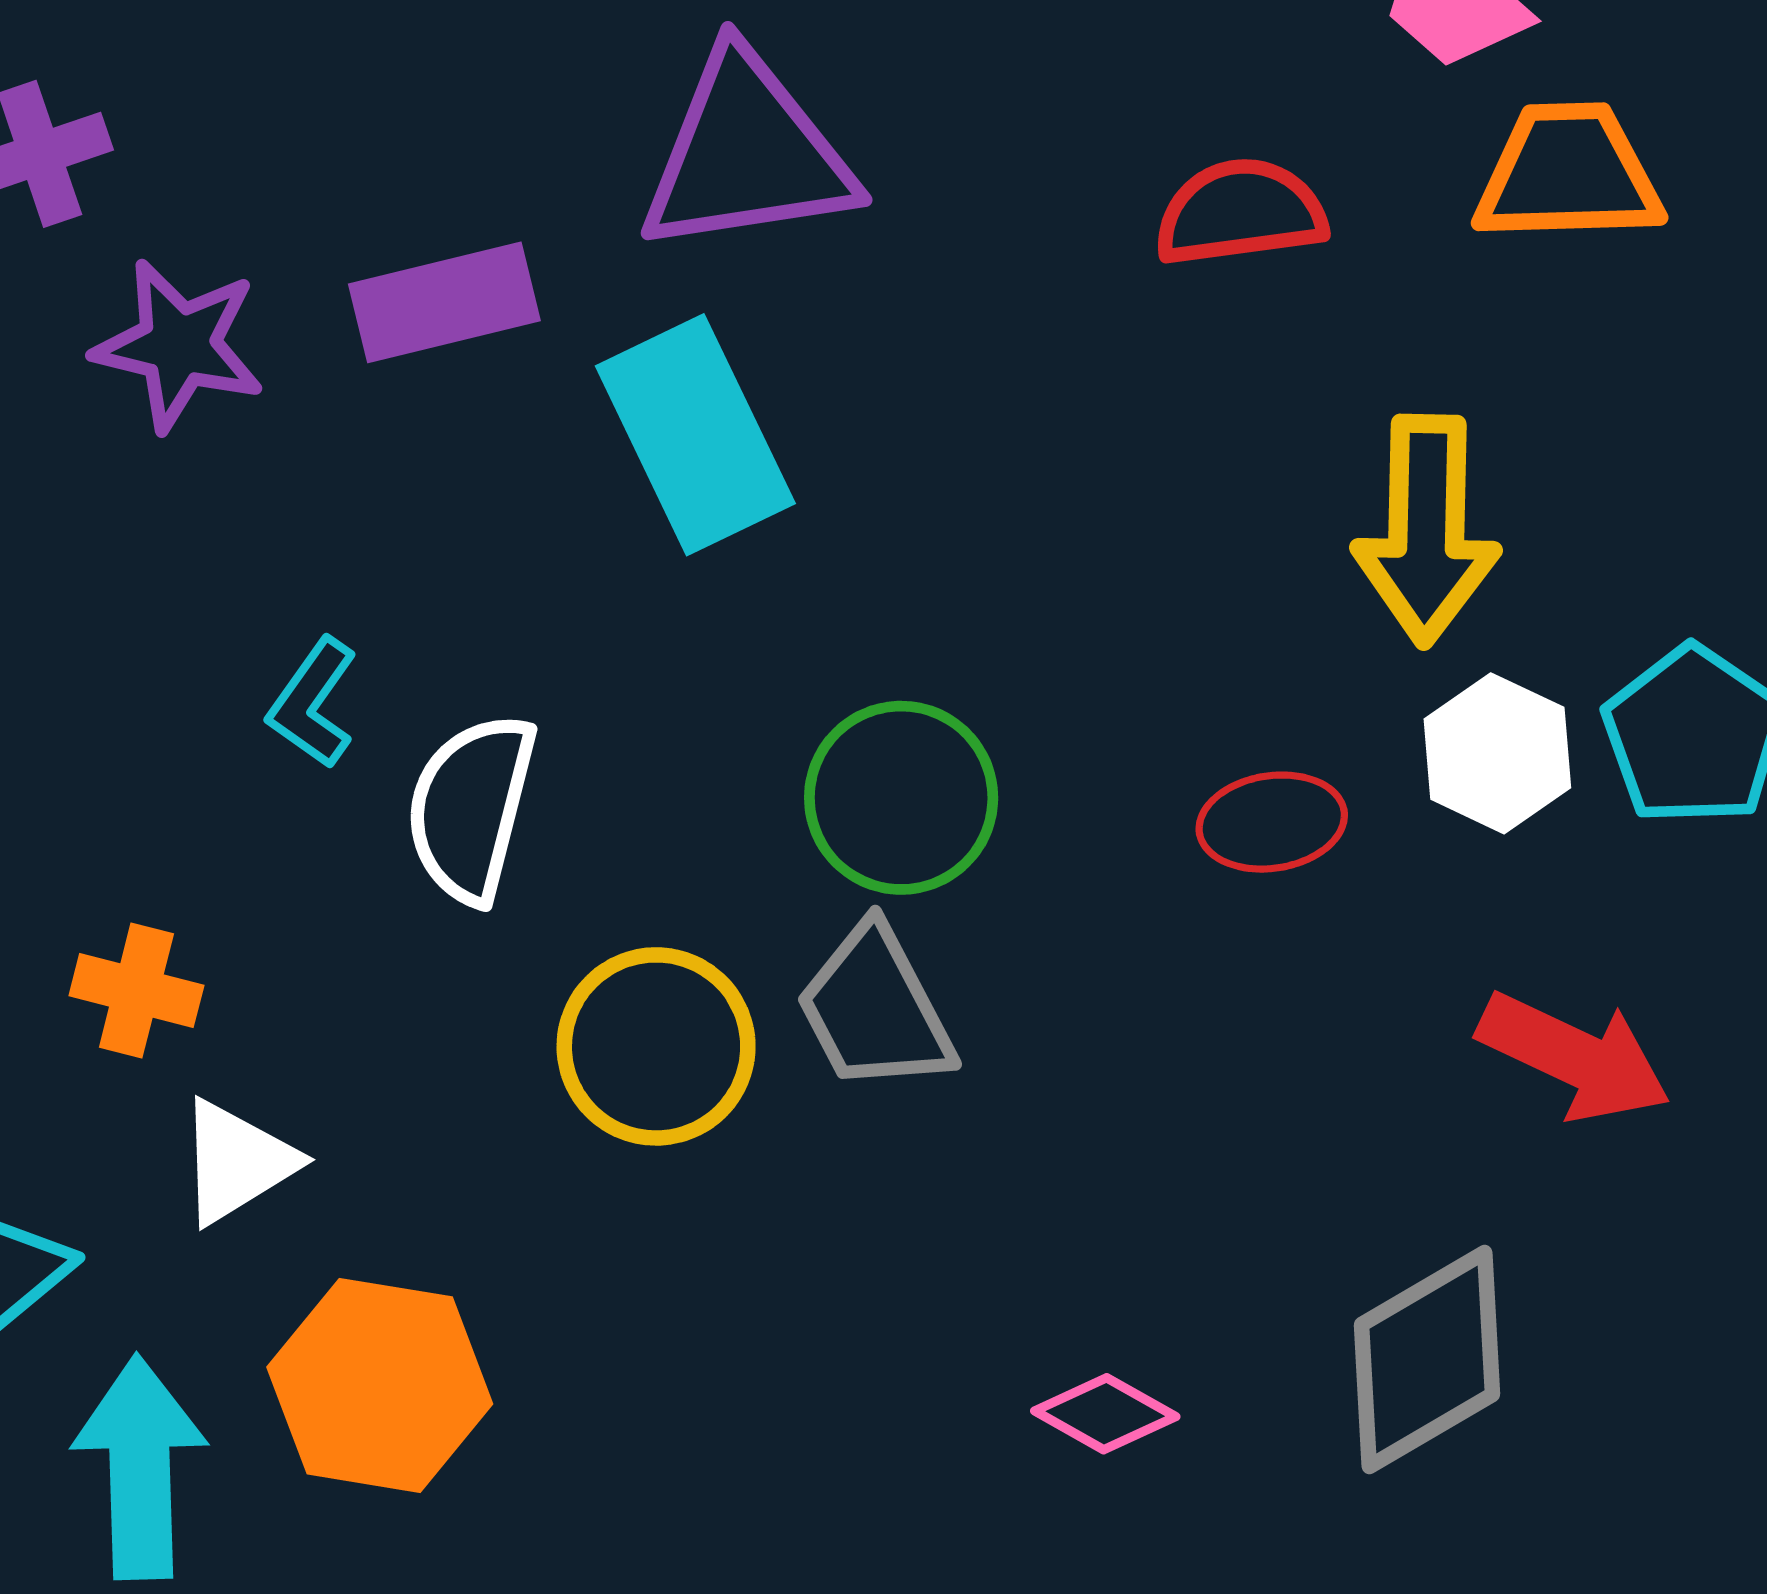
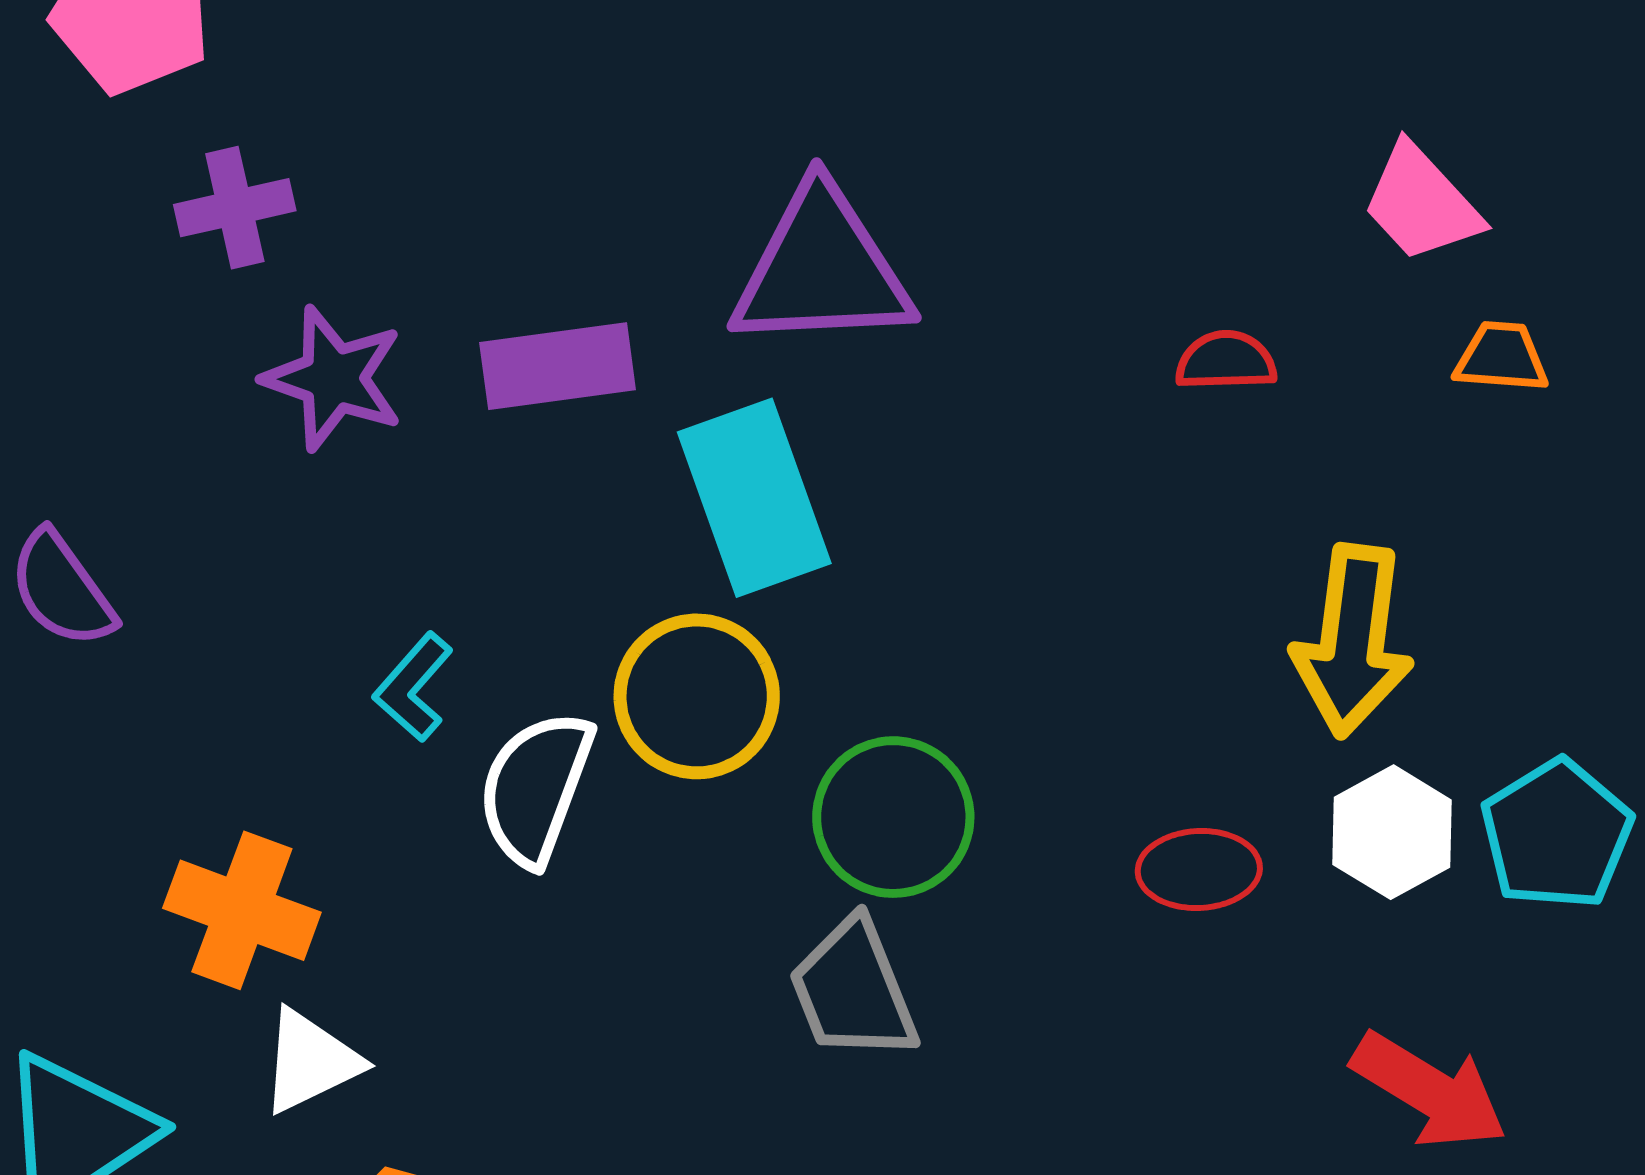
orange trapezoid: (1568, 174) -> (1501, 357), size x0.6
red semicircle: (1240, 212) -> (1226, 361), size x0.7
orange cross: (136, 990) -> (242, 910), size x1.4
yellow circle: (656, 1046) -> (697, 696), moved

